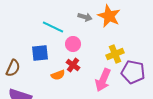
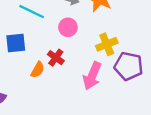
pink circle: (73, 44) -> (68, 27), moved
orange semicircle: (58, 75) -> (38, 70), turned -40

